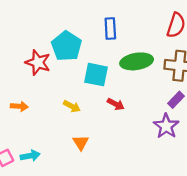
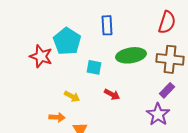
cyan square: (96, 75) -> (94, 67), size x0.7
orange arrow: (19, 106) -> (57, 117), moved

